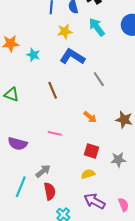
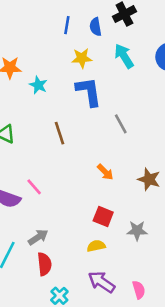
blue L-shape: (72, 57) -> (89, 92), turned 45
pink line: (55, 133) -> (34, 187), moved, turned 32

